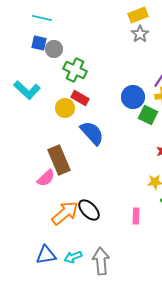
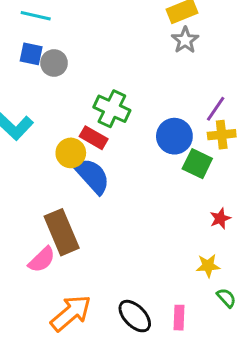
green cross: (75, 70) -> (112, 109), moved
blue semicircle: (92, 133) -> (92, 176), moved
black ellipse: (89, 210) -> (135, 316), moved

